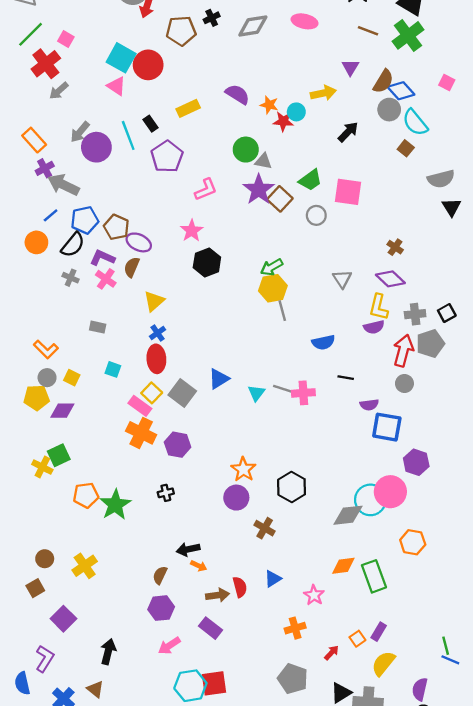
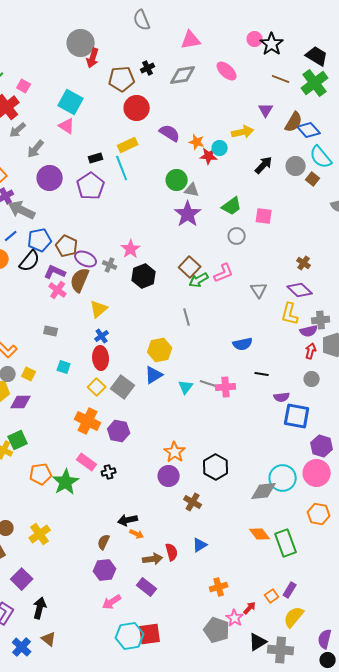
pink ellipse: (305, 21) -> (227, 71), turned 30
red circle: (148, 65) -> (137, 108), moved
gray circle: (389, 110) -> (296, 166), moved
black rectangle: (151, 124) -> (96, 158), turned -72
gray arrow: (80, 132) -> (36, 149), moved
cyan line: (128, 135) -> (122, 168), moved
purple pentagon: (167, 157) -> (91, 186), moved
pink L-shape: (206, 190) -> (224, 273), moved
pink square: (348, 192) -> (264, 216), size x0.7
brown square: (280, 199) -> (190, 267), moved
brown semicircle: (132, 267) -> (80, 280), size x1.4
gray cross: (71, 278) -> (110, 265), moved
yellow hexagon: (273, 288) -> (160, 350), moved
gray line: (282, 311) -> (187, 317), moved
purple semicircle: (374, 327) -> (309, 331), moved
red arrow: (403, 351) -> (311, 351), size x0.6
pink rectangle: (140, 406) -> (87, 462), moved
pink circle: (390, 492) -> (317, 473), moved
orange diamond: (343, 566) -> (260, 534), turned 60
pink star: (314, 595) -> (235, 618), moved
black arrow: (108, 652) -> (40, 608), moved

